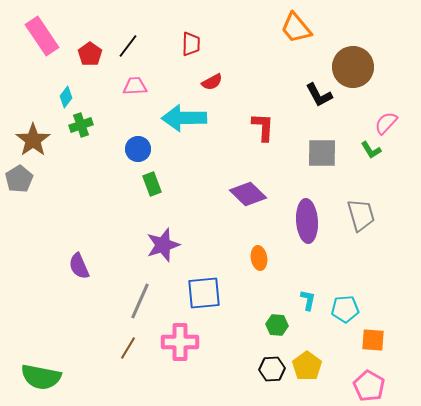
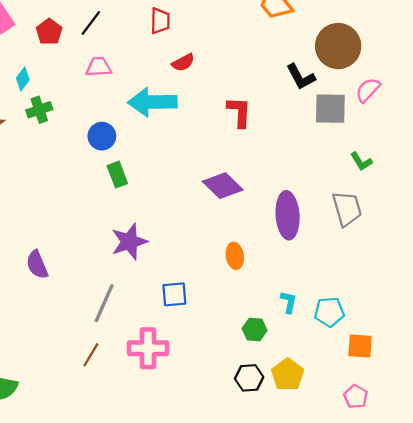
pink semicircle: (386, 123) -> (368, 90), moved
green L-shape: (371, 150) -> (361, 161), moved
gray square: (322, 153) -> (330, 109), moved
blue square: (204, 293) -> (174, 294), size x0.7
pink pentagon: (369, 386) -> (356, 397), size x0.7

